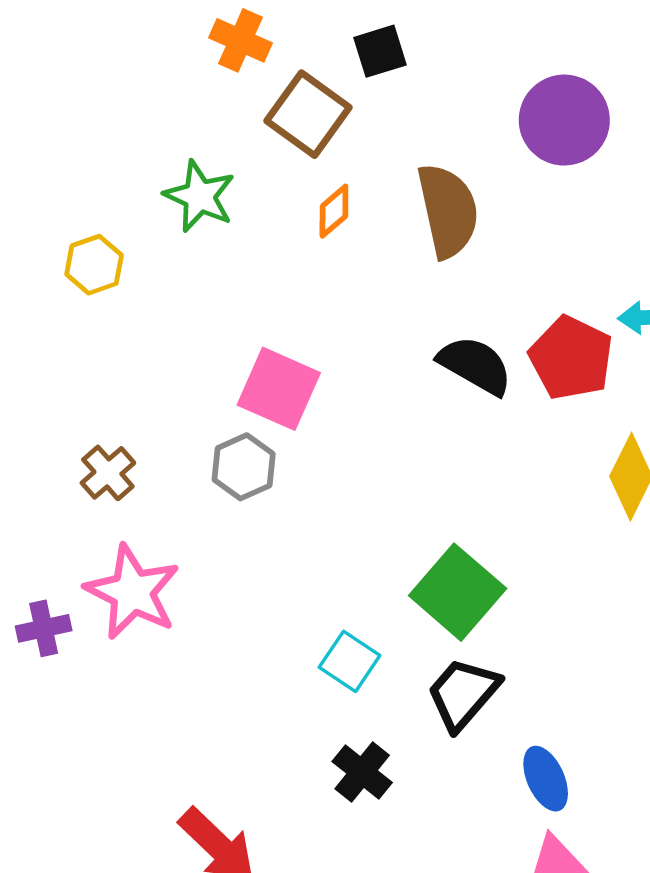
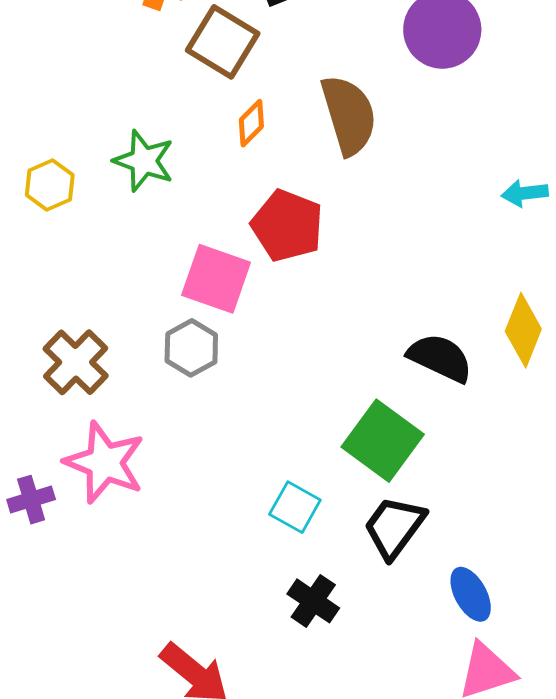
green star: (200, 196) -> (144, 161), moved
red pentagon: (571, 358) -> (287, 226), moved
black semicircle: (475, 365) -> (440, 358), moved
brown cross: (108, 473) -> (76, 362), size x1.4

